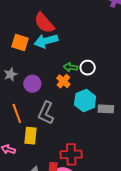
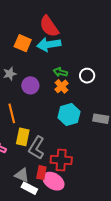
green arrow: (71, 67) -> (60, 72), moved
cyan hexagon: (85, 101) -> (69, 115), moved
gray L-shape: (46, 113) -> (37, 148), moved

